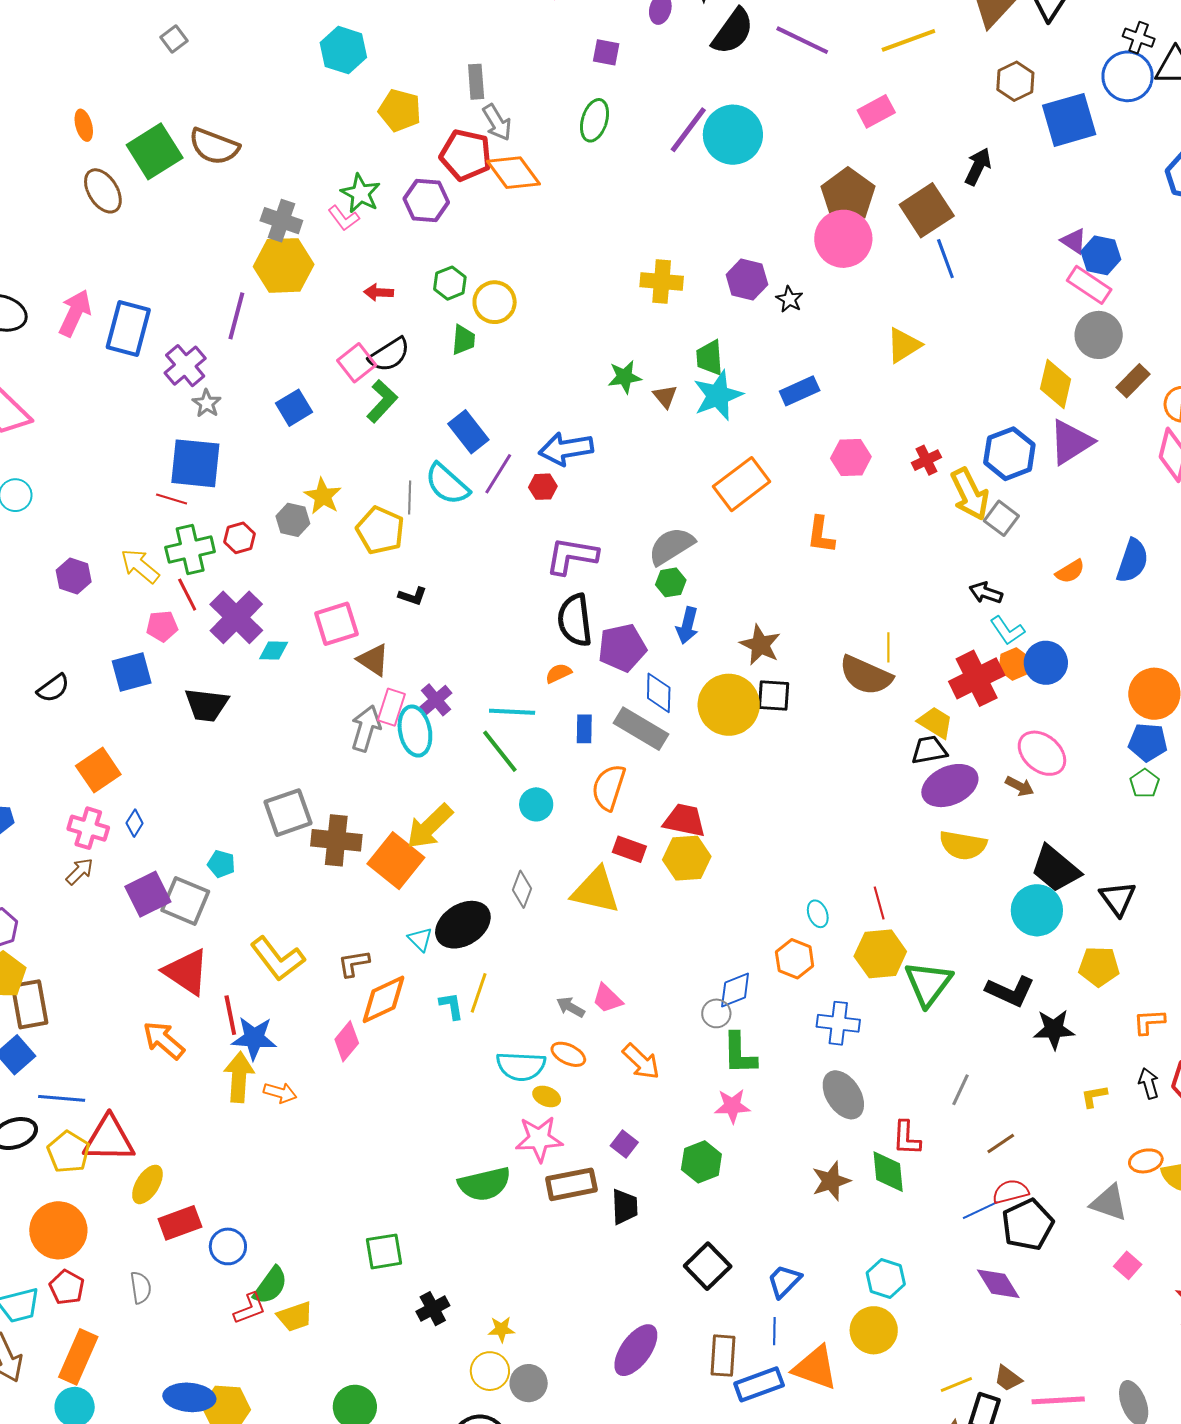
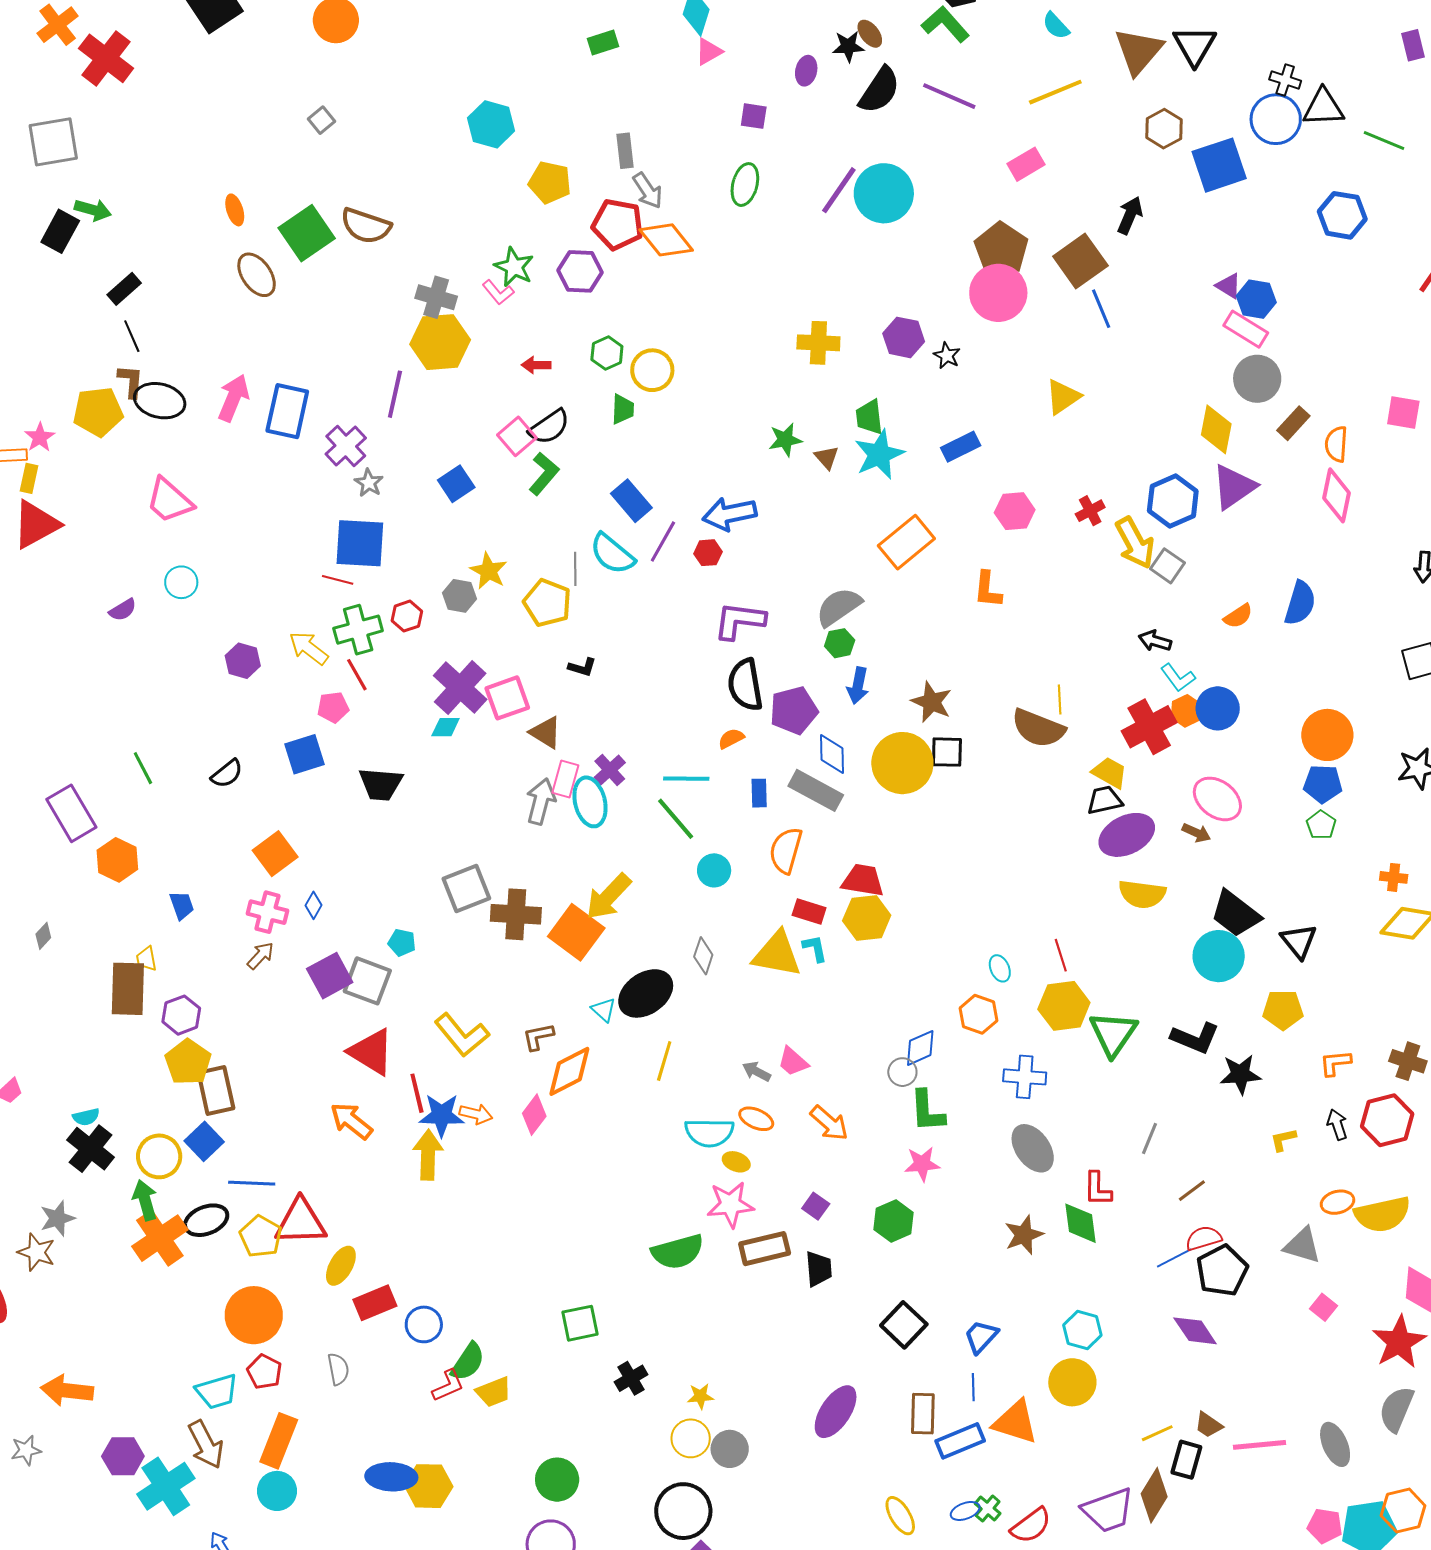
purple cross: (236, 617) -> (460, 688), moved
cyan L-shape: (451, 1006) -> (815, 948), moved
orange arrow: (280, 1093) -> (476, 1114), moved

